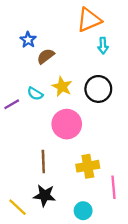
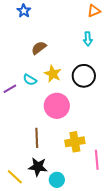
orange triangle: (89, 20) -> (94, 11), moved, size x0.6
blue star: (28, 40) -> (24, 11), moved
cyan circle: (83, 211) -> (57, 180), moved

